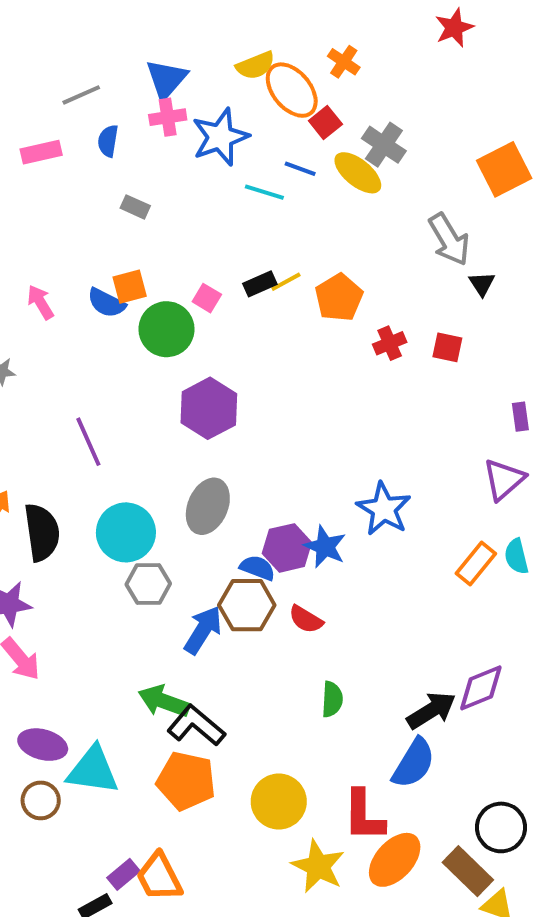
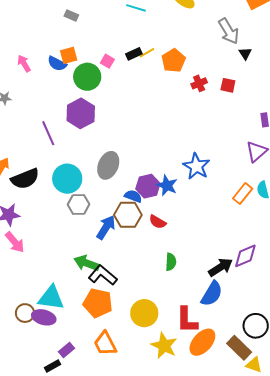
purple hexagon: (209, 408) -> (81, 113), moved
black semicircle: (42, 532) -> (25, 179), turned 76
purple ellipse: (43, 745) -> (44, 317), moved
orange trapezoid: (159, 877) -> (105, 344), moved

